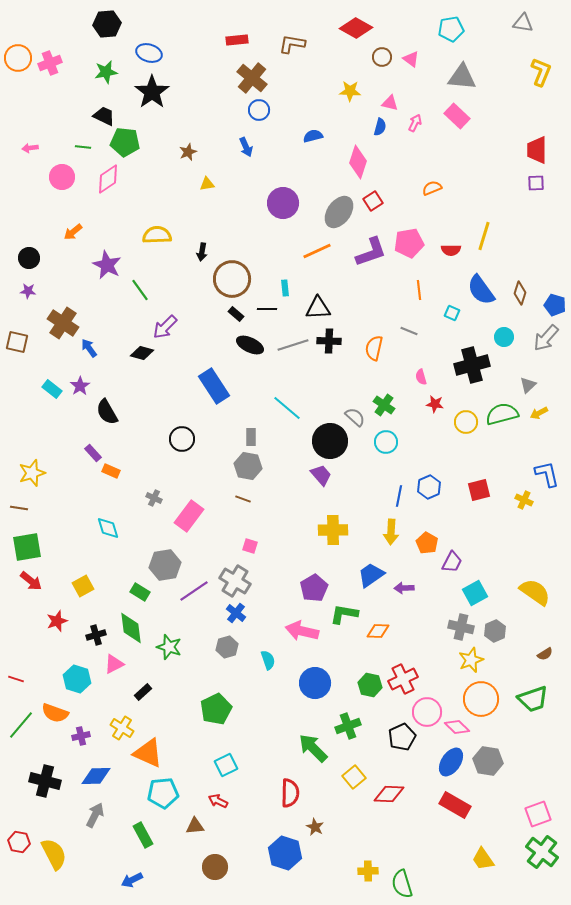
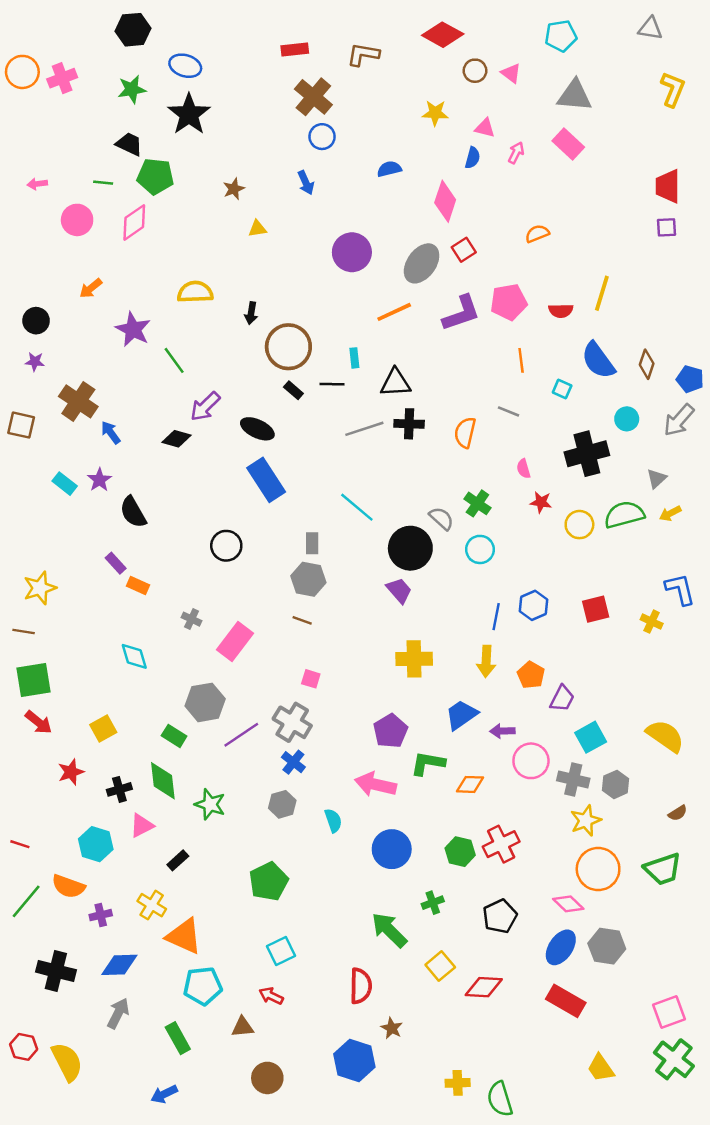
black ellipse: (250, 345) -> (257, 429), moved
pink circle: (427, 712) -> (531, 761), moved
green cross: (348, 726) -> (433, 903), size x0.7

